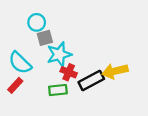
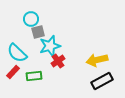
red cross: (69, 72) -> (58, 61), turned 32
black rectangle: (91, 81) -> (102, 81), moved
green rectangle: (58, 90) -> (34, 76), moved

